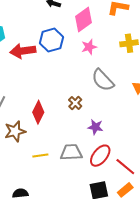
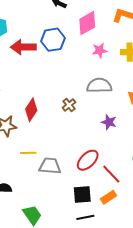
pink star: (89, 47) -> (100, 50), moved
gray semicircle: (103, 80) -> (99, 86), turned 125
purple star: (95, 127) -> (109, 122), moved
gray trapezoid: (71, 152) -> (50, 166), moved

